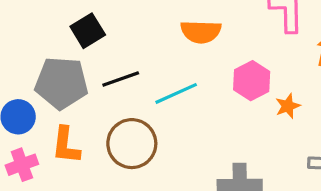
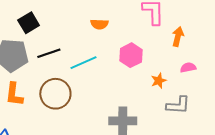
orange semicircle: (201, 32) -> (99, 24), size x0.7
orange star: (288, 106) -> (159, 81), moved

